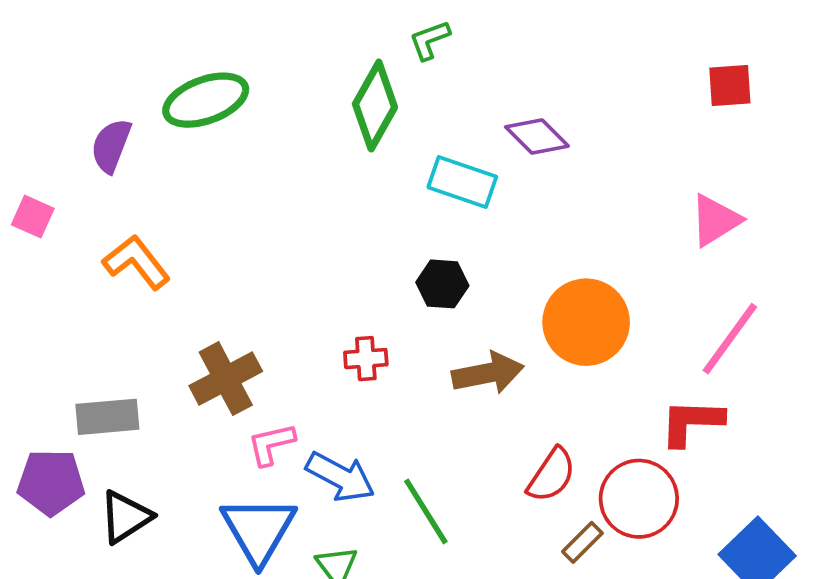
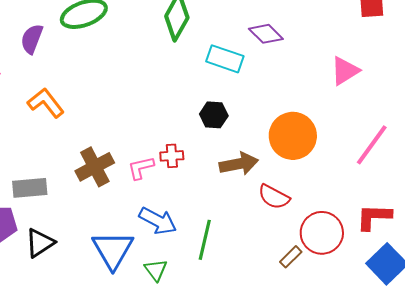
pink triangle: (715, 220) -> (345, 71), moved
red L-shape: (692, 422) -> (374, 217), moved
pink L-shape: (271, 444) -> (141, 168), moved
red semicircle: (551, 475) -> (274, 197), moved, turned 84
green line: (426, 511) -> (205, 240), turned 45

